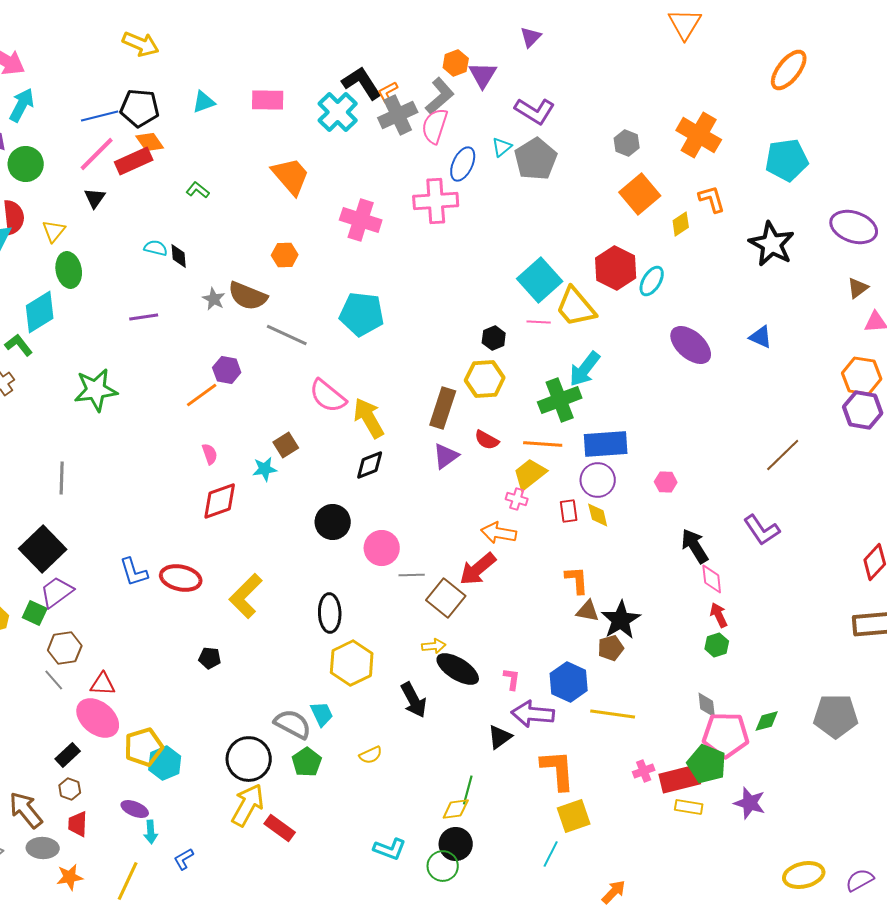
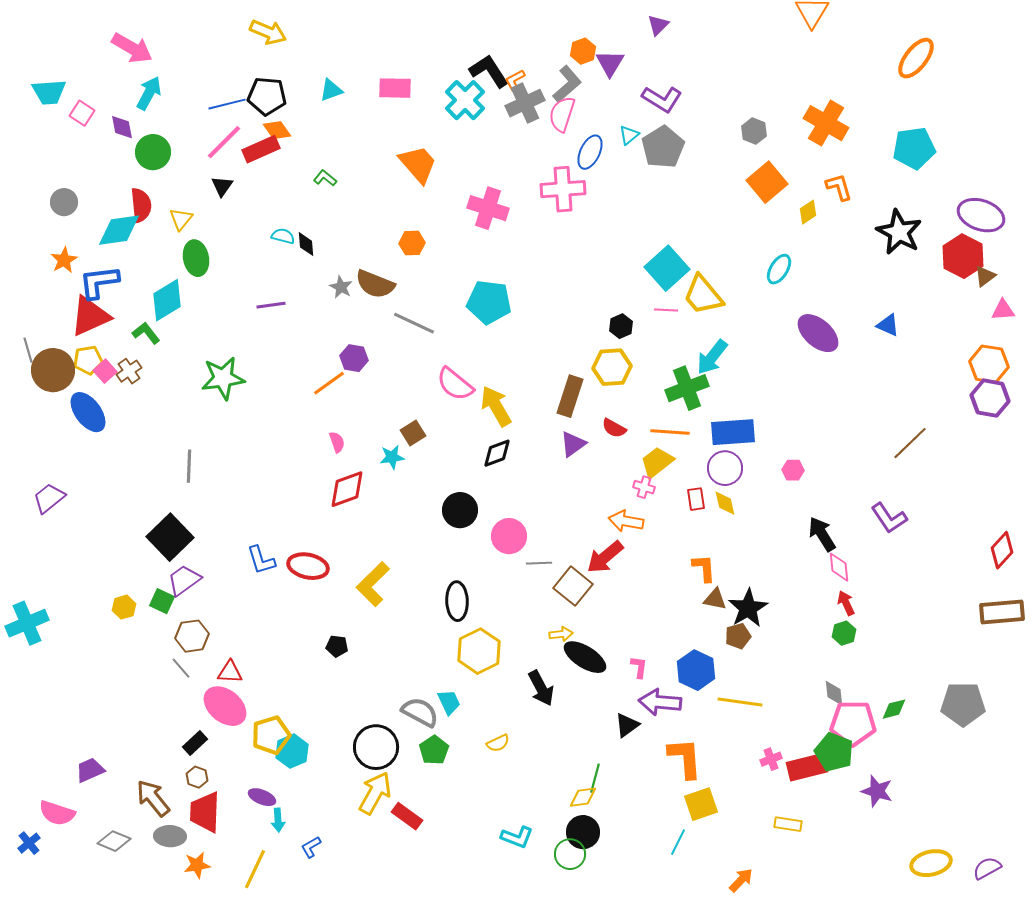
red hexagon: (616, 268) -> (963, 256), moved
yellow rectangle: (689, 807) -> (788, 824), moved
red trapezoid: (78, 824) -> (205, 812), size x1.6

